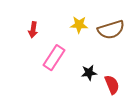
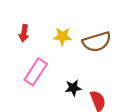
red arrow: (33, 30) -> (24, 33), moved

